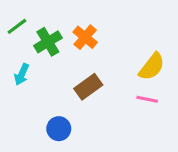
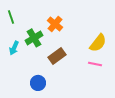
green line: (17, 26) -> (11, 17), turned -72
green cross: (48, 42) -> (34, 38), moved

